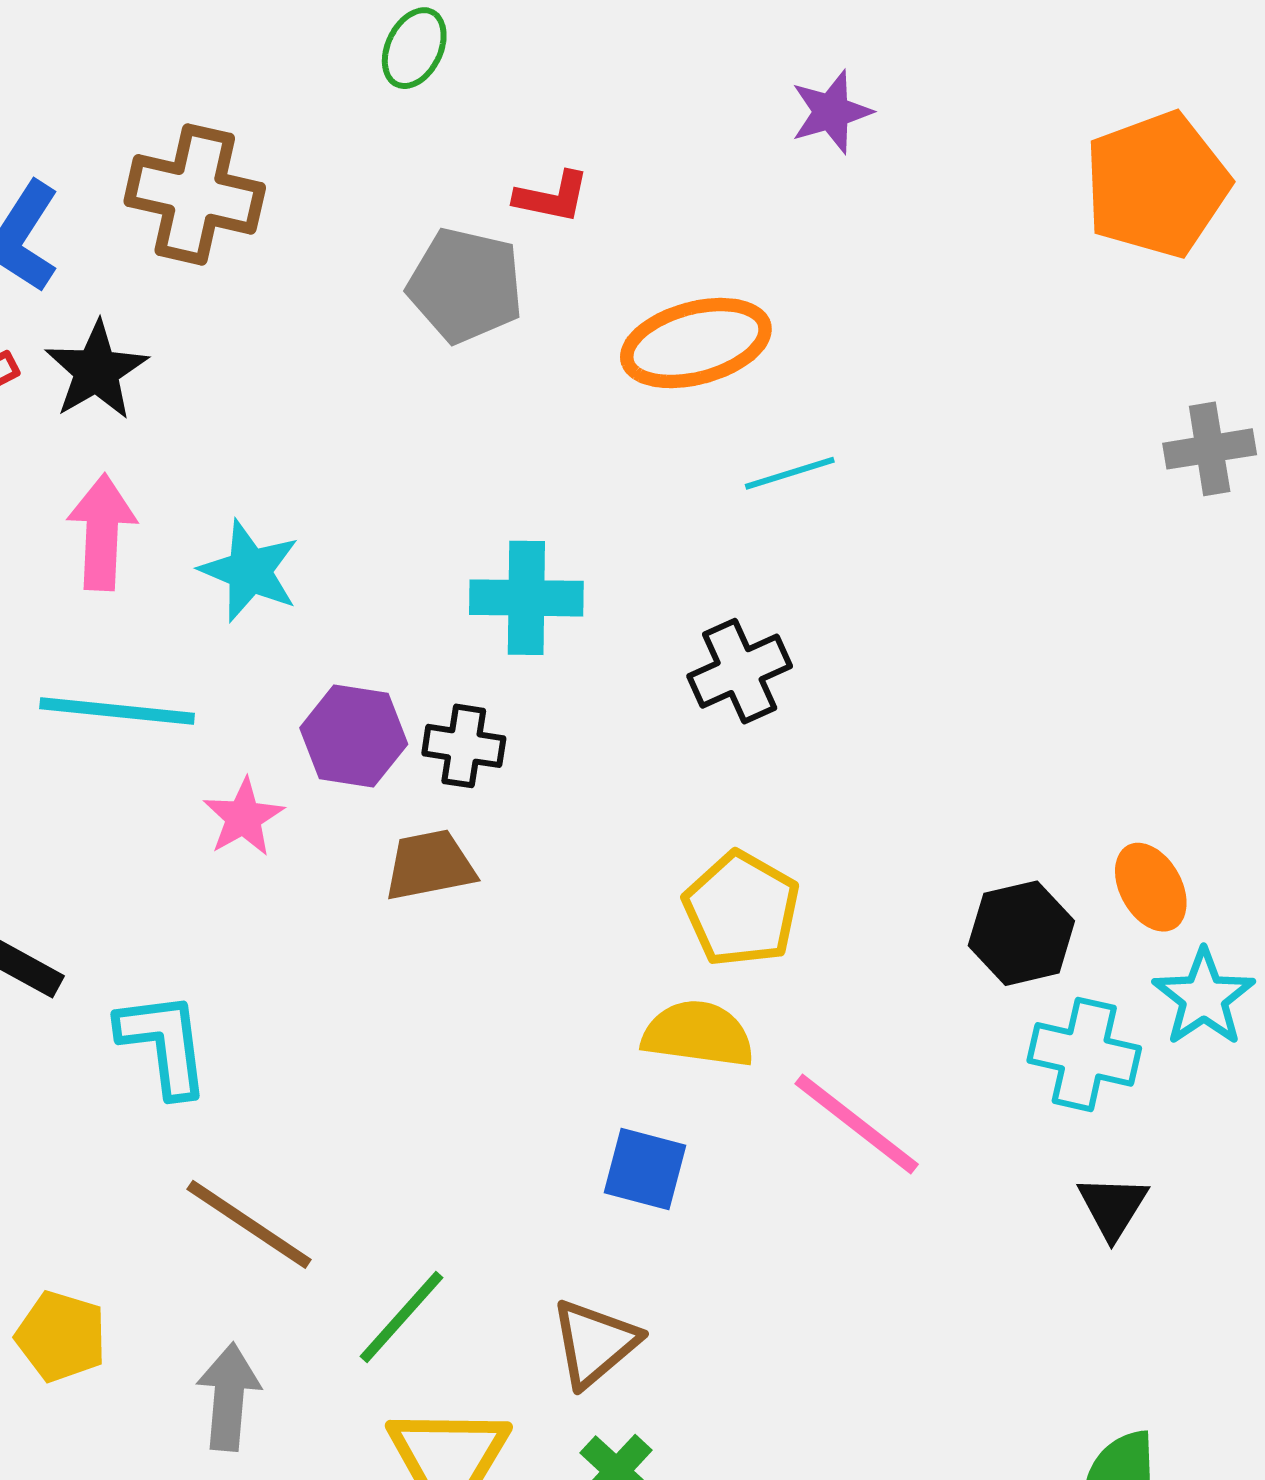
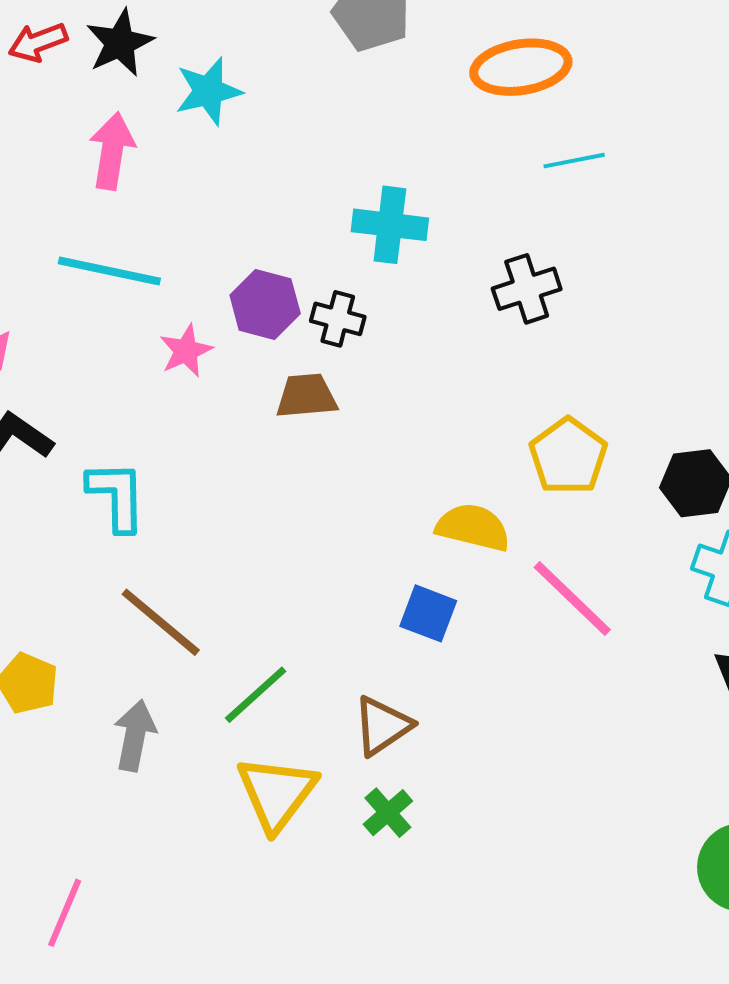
cyan star: (250, 571) -> (208, 91), moved, turned 30
yellow pentagon: (741, 909) -> (568, 456), moved

